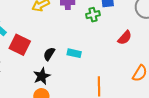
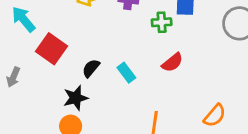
red semicircle: (125, 38) -> (172, 63), moved
cyan rectangle: (74, 53) -> (126, 73), turned 32

